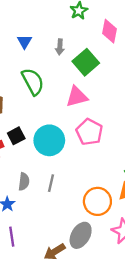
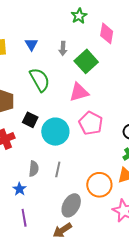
black square: (16, 136) -> (30, 120), moved, turned -35
gray ellipse: (81, 235) -> (71, 205), moved

